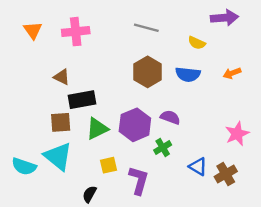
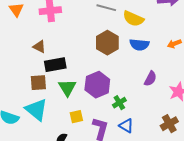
yellow semicircle: (197, 43) -> (133, 19), moved, size x1.5
purple semicircle: (170, 117) -> (150, 79), moved, turned 98
green triangle: (97, 129) -> (67, 88), turned -36
blue triangle: (198, 166) -> (126, 126), moved

